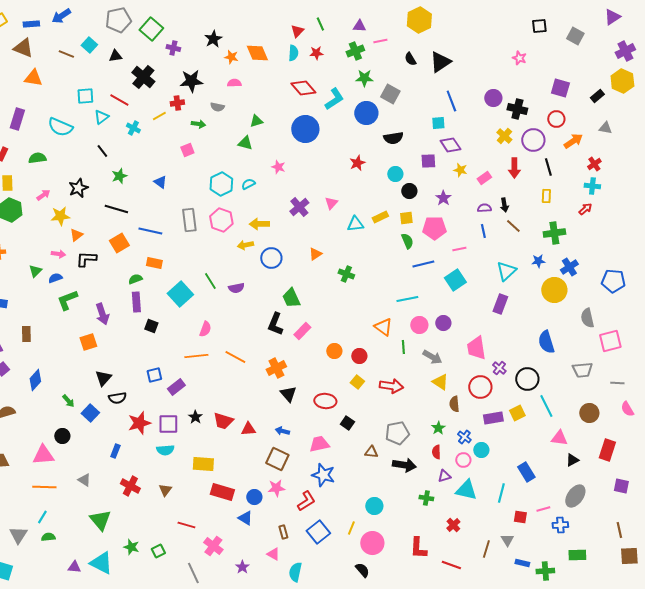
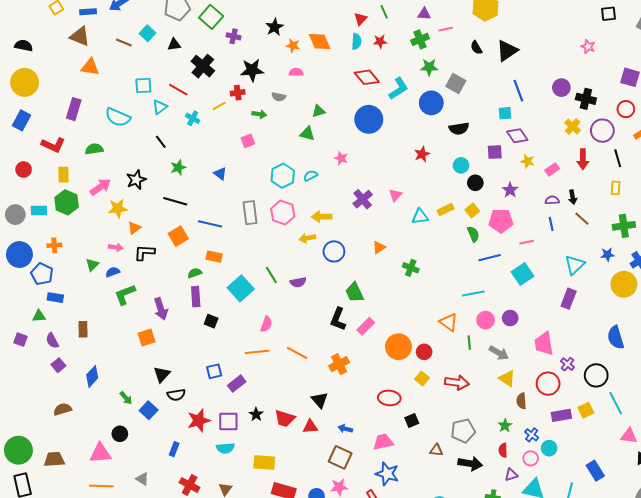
pink arrow: (43, 195) -> (100, 187), size x1.5
yellow square: (406, 218) -> (472, 210), turned -32
orange circle: (334, 351) -> (398, 347), size x1.6
black triangle: (288, 394) -> (320, 400), moved
black square: (347, 423) -> (412, 420), turned 32

